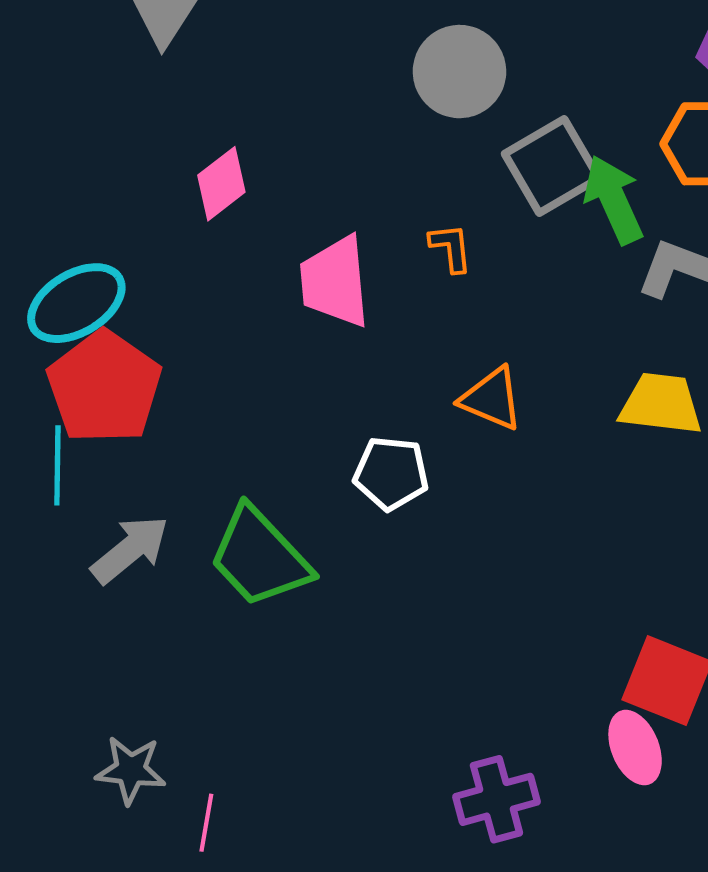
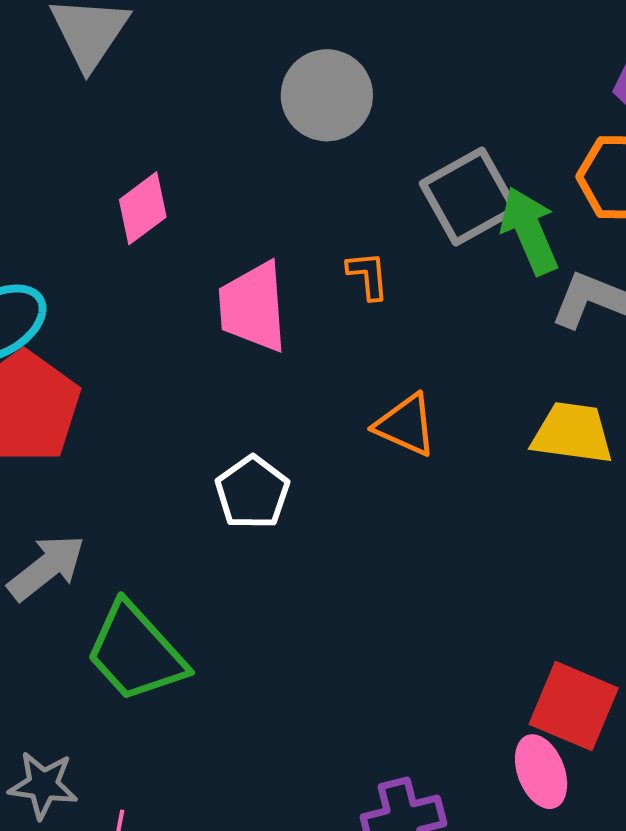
gray circle: (459, 72) -> (327, 95), moved
white pentagon: (391, 473) -> (252, 492), moved, turned 30
green trapezoid: (260, 557) -> (136, 652), moved

